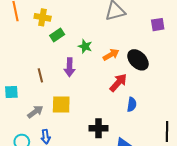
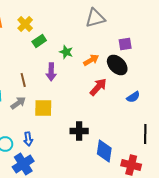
yellow cross: (43, 17) -> (25, 24), turned 35
purple square: (158, 25) -> (125, 44), moved
blue semicircle: (132, 104) -> (133, 97), moved, turned 48
gray arrow: (35, 112) -> (18, 103), moved

